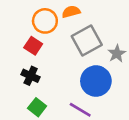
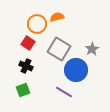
gray square: (87, 41) -> (59, 49), moved, turned -30
green square: (37, 107) -> (23, 90), moved, turned 32

